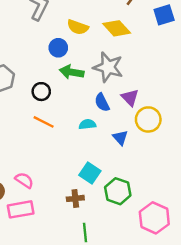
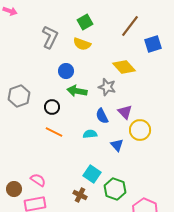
yellow semicircle: (78, 27) -> (82, 44), moved
yellow diamond: (117, 28) -> (124, 67), moved
gray star: (108, 67) -> (107, 87), size x0.7
brown cross: (75, 198) -> (80, 195), turned 32

